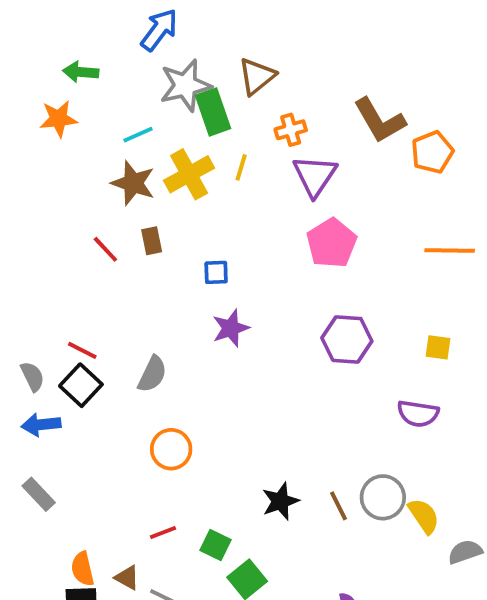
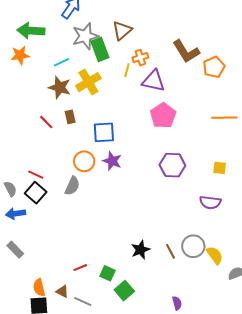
green arrow: (81, 72) -> (31, 31), size x1.5
yellow line: (241, 167) -> (127, 70), moved
purple triangle: (315, 176) -> (153, 81), turned -50
blue square: (216, 272) -> (104, 132), size x1.6
purple star: (231, 328) -> (112, 161), turned -30
orange circle: (171, 449) -> (84, 161), moved

